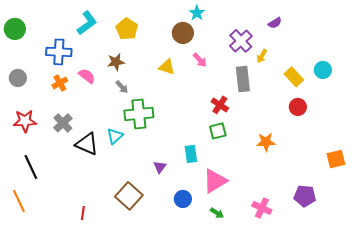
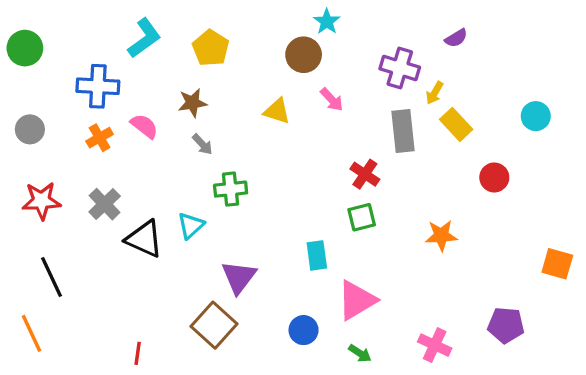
purple cross: (241, 41) -> (400, 68), turned -30
yellow rectangle: (294, 77) -> (456, 124), moved
green cross: (139, 114) -> (231, 189), size x0.7
orange square: (336, 159) -> (557, 264), turned 30
purple triangle: (160, 167) -> (239, 277), moved, size x1.6

